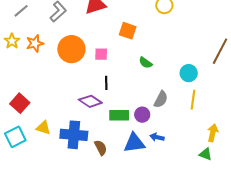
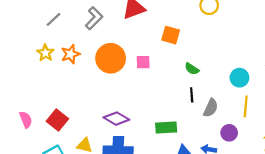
black line: (106, 83) -> (192, 95), moved
purple diamond: (90, 101) -> (116, 119), moved
purple circle: (142, 115) -> (229, 133), moved

